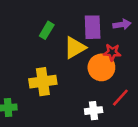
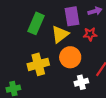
green rectangle: (47, 30) -> (36, 23), size x1.5
orange circle: (101, 67) -> (70, 57), moved

